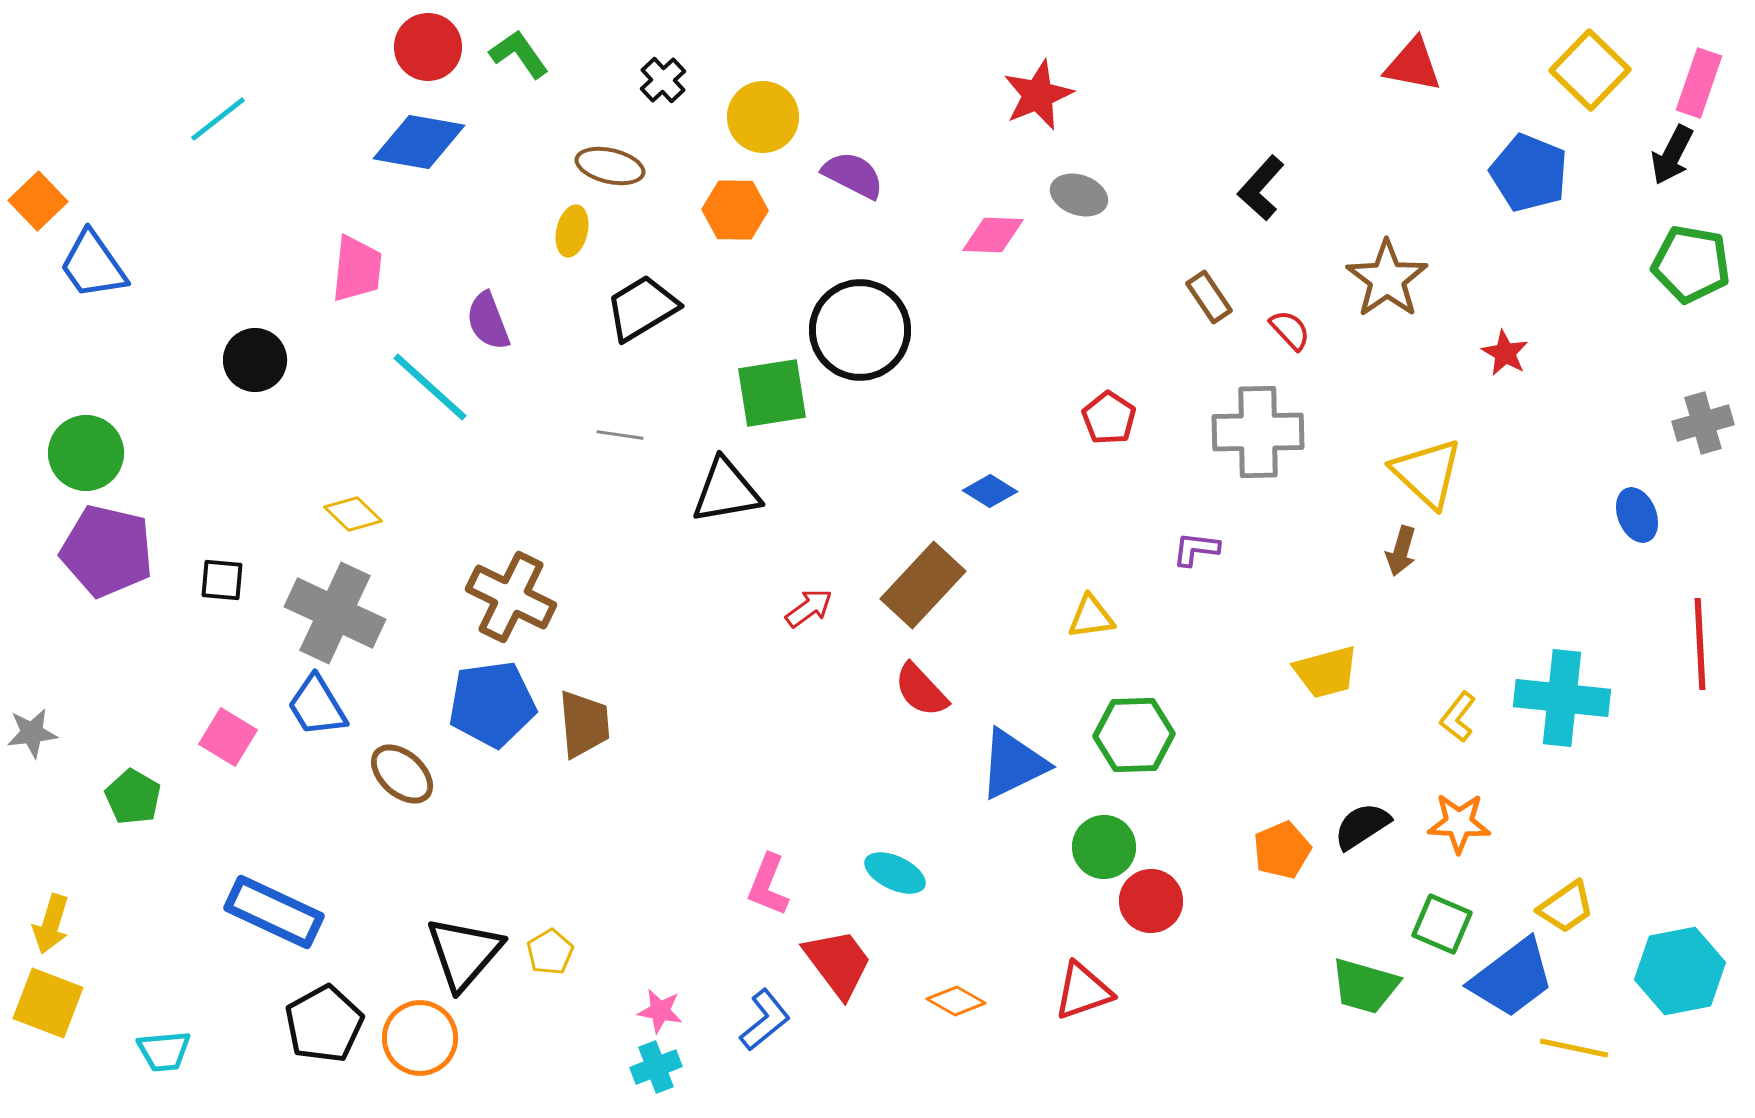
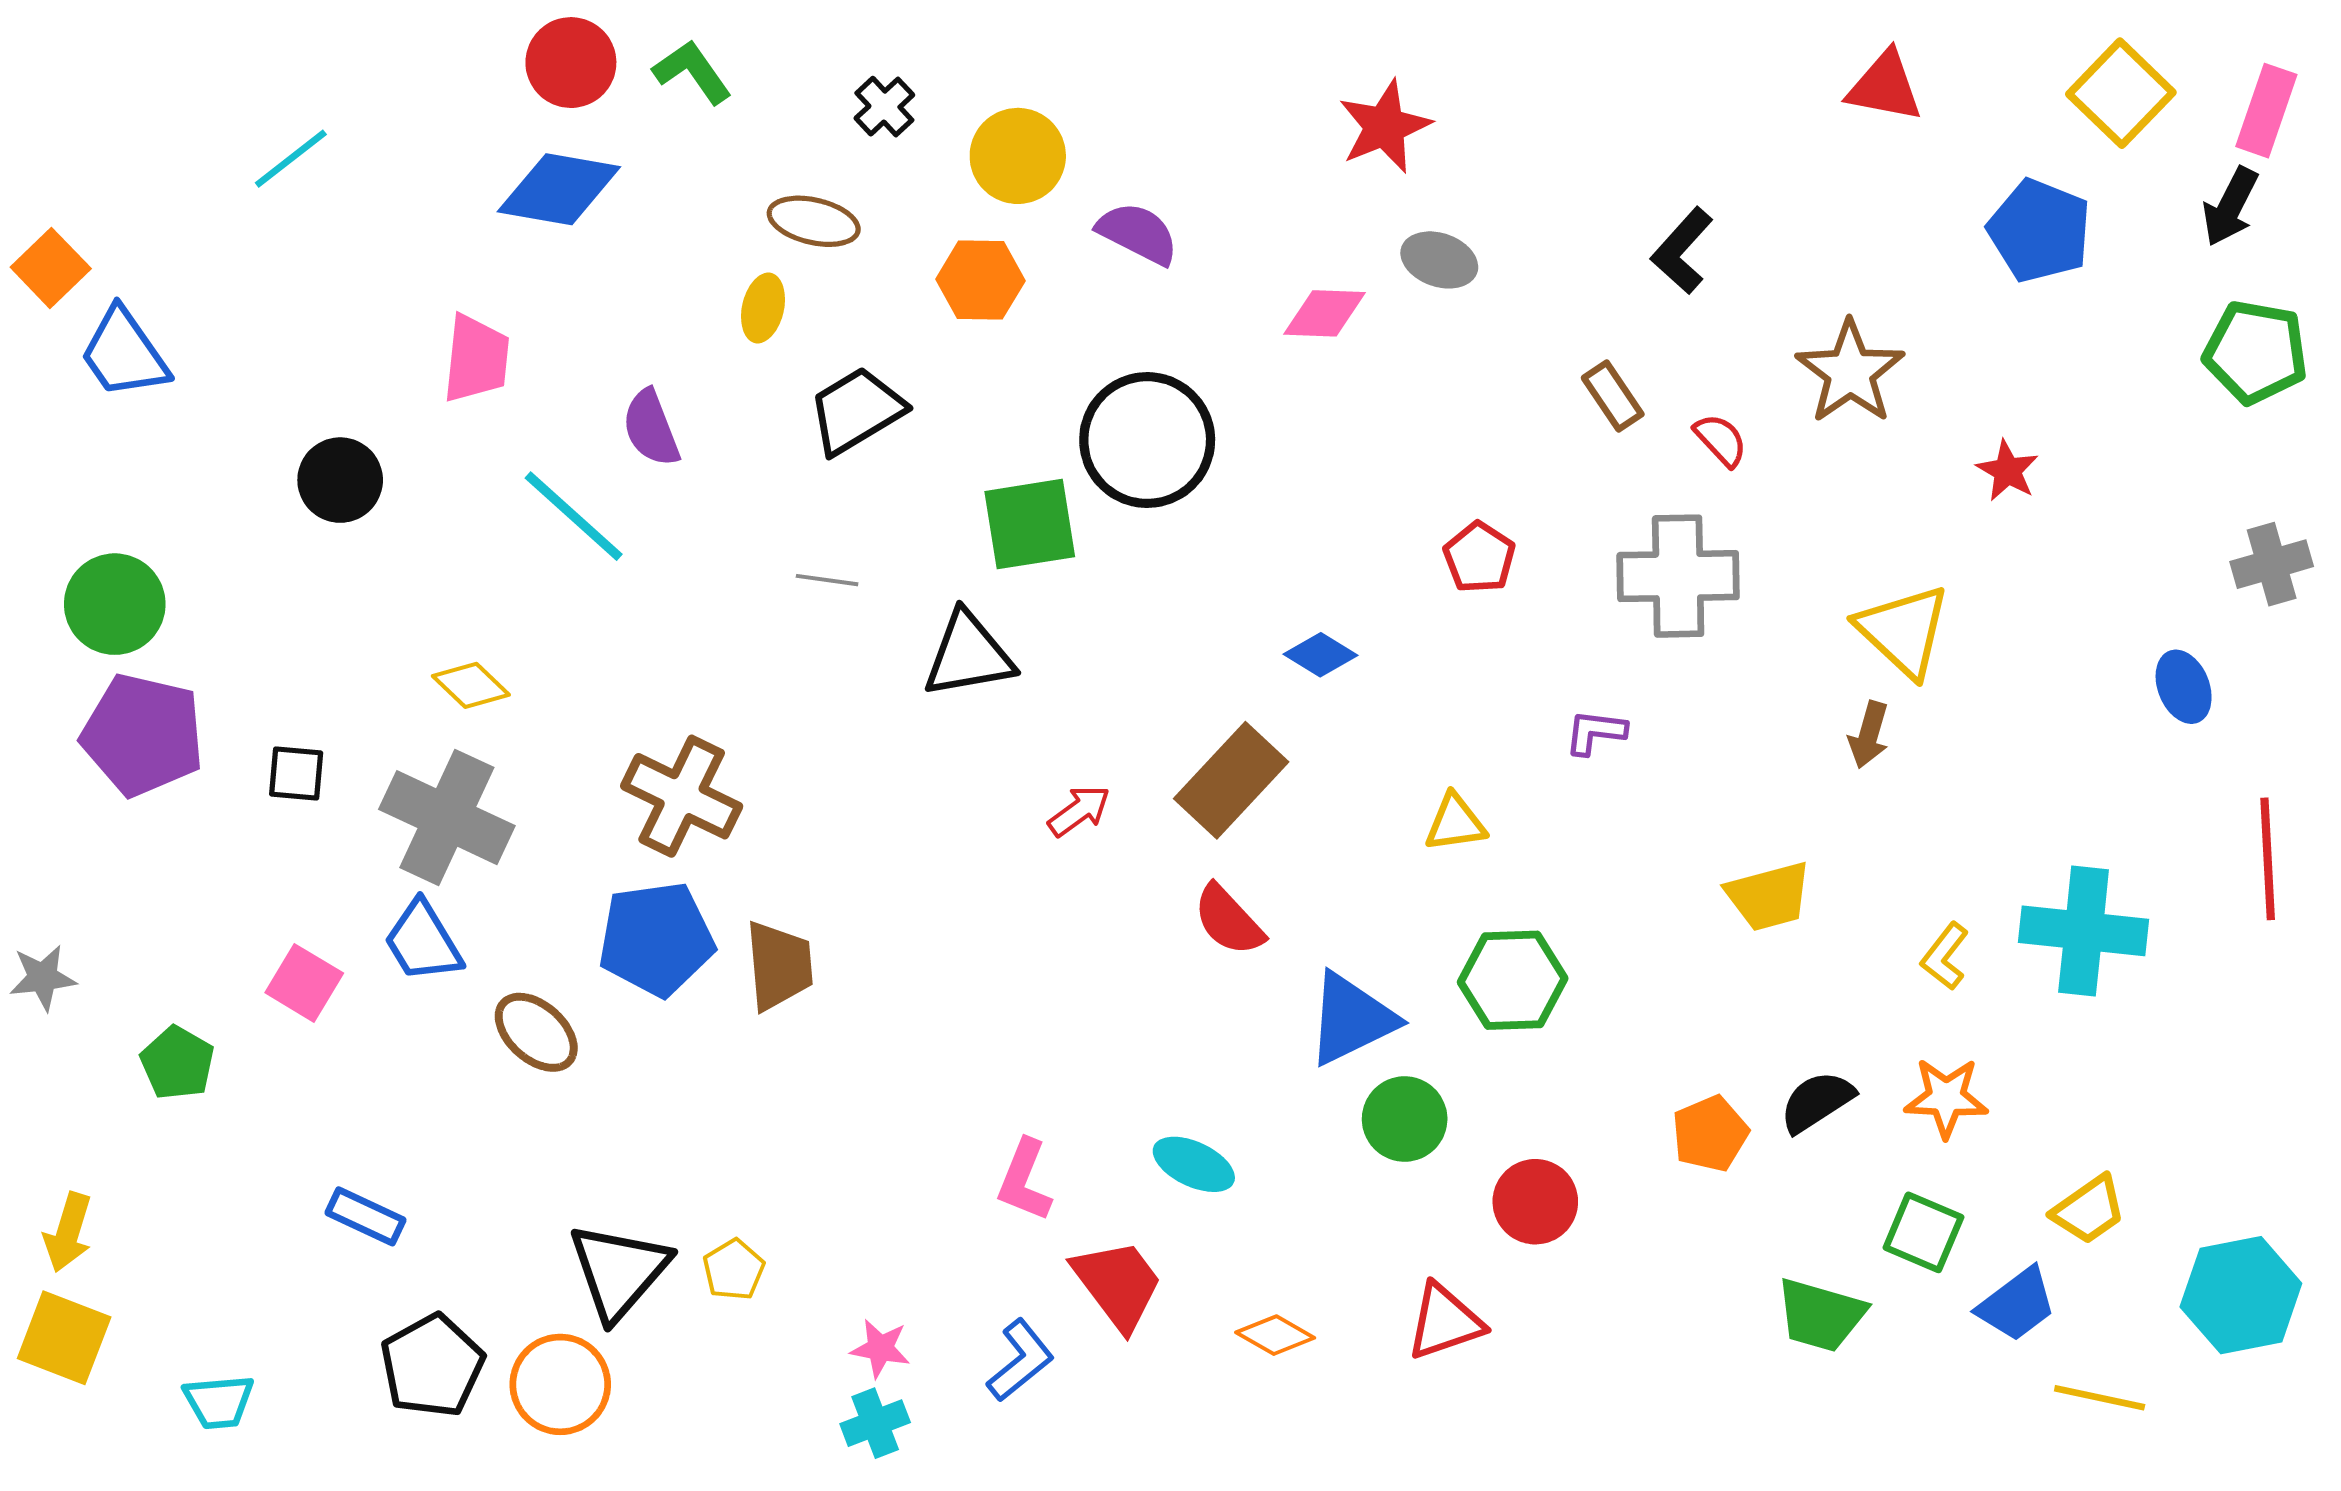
green circle: (1104, 847) -> (1405, 1119), moved
blue rectangle: (274, 912) -> (365, 1216), size x0.6
blue trapezoid: (1512, 978) -> (2017, 1304), size x0.7

